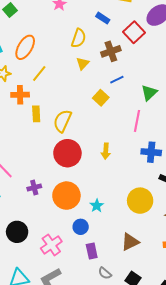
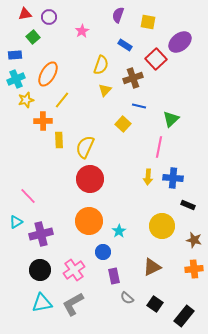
blue line: (117, 80) -> (139, 106), turned 40
yellow arrow: (106, 151) -> (148, 177), moved
purple cross: (34, 187) -> (41, 234), moved, size x1.6
black circle: (17, 232) -> (40, 270), moved

